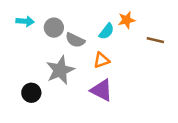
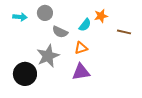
gray circle: (54, 28) -> (45, 13), moved
purple triangle: (102, 90) -> (81, 72), turned -36
black circle: (31, 93) -> (25, 74), size x1.5

